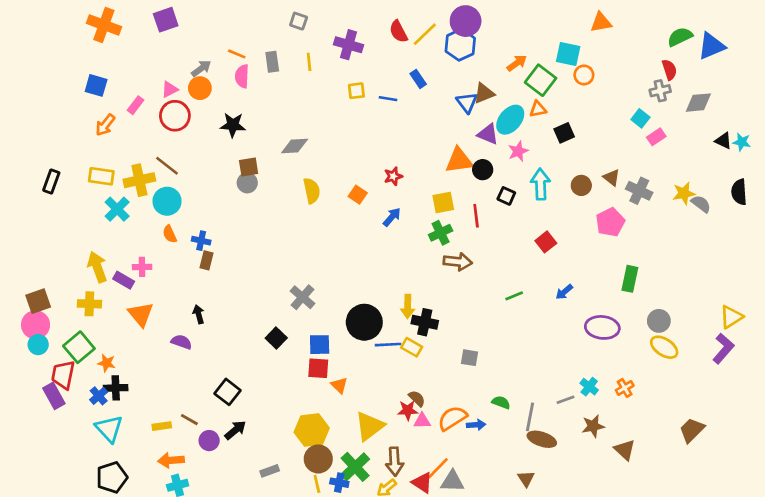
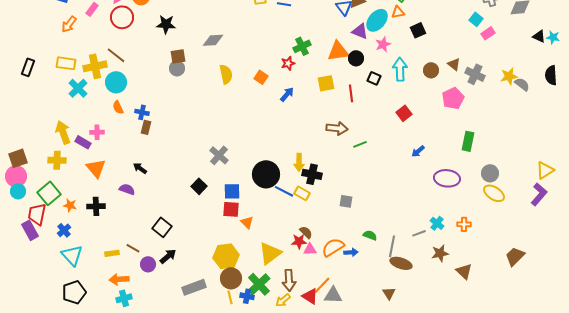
green cross: (441, 233) -> (302, 46), moved
green line: (514, 296) -> (360, 144), moved
black arrow: (199, 314) -> (140, 168), turned -40
blue line: (388, 345) -> (284, 191), turned 30
black cross: (116, 388) -> (96, 206), moved
orange cross: (625, 388) -> (464, 224), turned 32
gray rectangle: (270, 471) -> (194, 287), size x1.6

